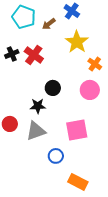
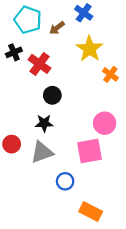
black cross: (12, 54) -> (14, 52), moved
black circle: (53, 88) -> (52, 95), moved
pink circle: (90, 90) -> (105, 123), moved

